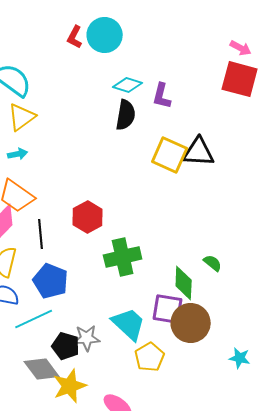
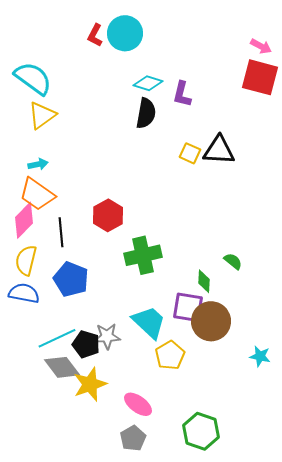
cyan arrow: (18, 154) -> (38, 164), moved
yellow square: (170, 155) -> (190, 153), size x0.6
green diamond: (184, 283) -> (204, 281), size x0.7
cyan line: (34, 319) -> (57, 338), moved

